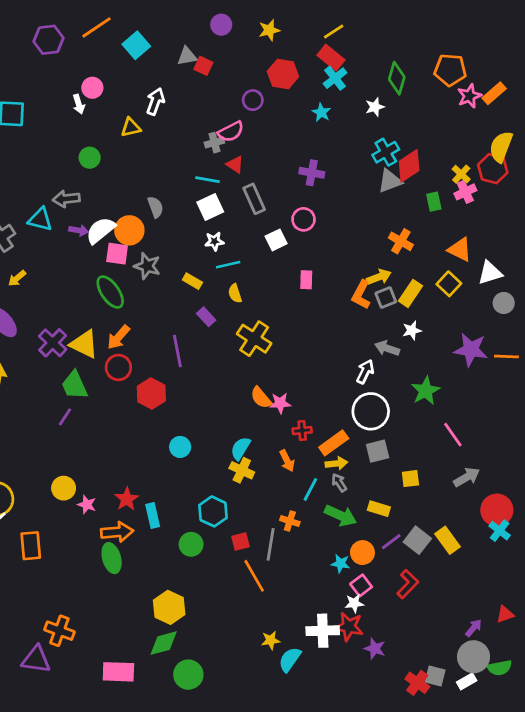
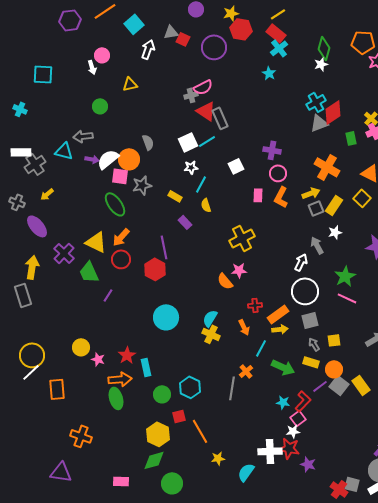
red hexagon: (283, 74) -> (241, 29), moved
purple circle: (253, 100) -> (214, 47), moved, size x1.6
white arrow: (155, 101) -> (148, 49), moved
white star: (375, 107) -> (321, 64), moved
red triangle: (235, 165) -> (206, 111), size x1.5
purple cross: (312, 173) -> (272, 150), moved
cyan line: (208, 180) -> (207, 141), moved, turned -42
gray rectangle: (254, 199) -> (220, 118), moved
pink circle: (304, 219) -> (278, 173), moved
orange cross: (401, 241) -> (327, 167), size x1.4
cyan line: (228, 265) -> (201, 184), turned -48
gray star: (147, 266) -> (142, 185), turned -30
orange L-shape: (361, 295) -> (281, 197), moved
yellow cross: (254, 339) -> (242, 238), moved, turned 30
purple cross: (53, 343) -> (64, 253), moved
gray arrow: (387, 348) -> (317, 245), turned 42
red hexagon: (151, 393) -> (155, 269), moved
pink star: (280, 403) -> (239, 270), moved
purple line: (65, 417) -> (108, 295), moved
pink line: (453, 435) -> (347, 298), moved, turned -30
cyan circle: (180, 447) -> (166, 317), size x1.6
gray arrow: (339, 483) -> (314, 344), moved
cyan hexagon: (213, 511) -> (190, 387), moved
orange cross: (290, 521) -> (246, 371), turned 32
red square: (240, 542) -> (179, 416), moved
green circle: (191, 544) -> (162, 394), moved
orange circle: (362, 553) -> (334, 369), moved
orange line: (254, 576) -> (200, 431), moved
red L-shape: (408, 584) -> (303, 401), moved
orange cross: (59, 631) -> (81, 436), moved
yellow star: (271, 640) -> (218, 458), moved
pink rectangle: (118, 672) -> (121, 481), size x0.7

